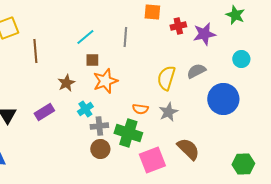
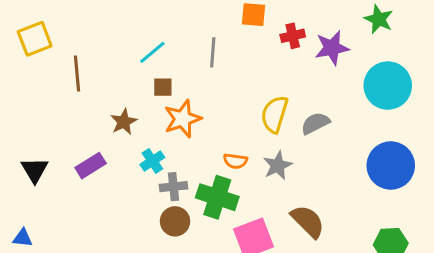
cyan circle: (241, 59) -> (388, 86), size x1.8
gray semicircle: (196, 71) -> (315, 123), moved
blue circle: (223, 99) -> (391, 166), moved

